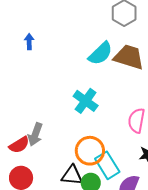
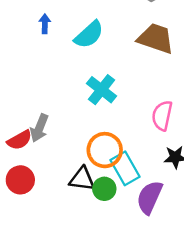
blue arrow: (29, 42) -> (45, 24), moved
cyan semicircle: (100, 53) -> (89, 35), moved

